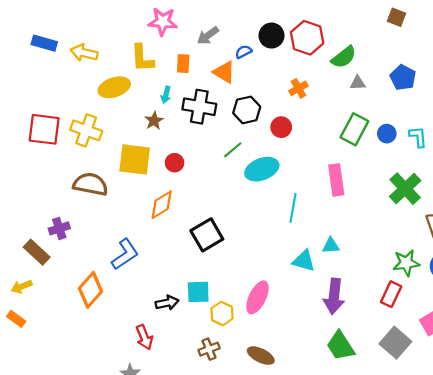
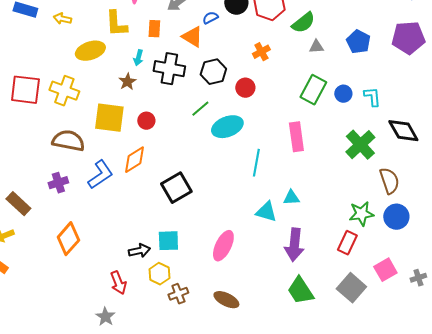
yellow arrow: (84, 53) -> (62, 19), size x0.7
purple cross: (59, 228) -> (58, 183), moved
blue L-shape: (125, 254) -> (100, 175), moved
yellow hexagon: (222, 314) -> (159, 274), moved

